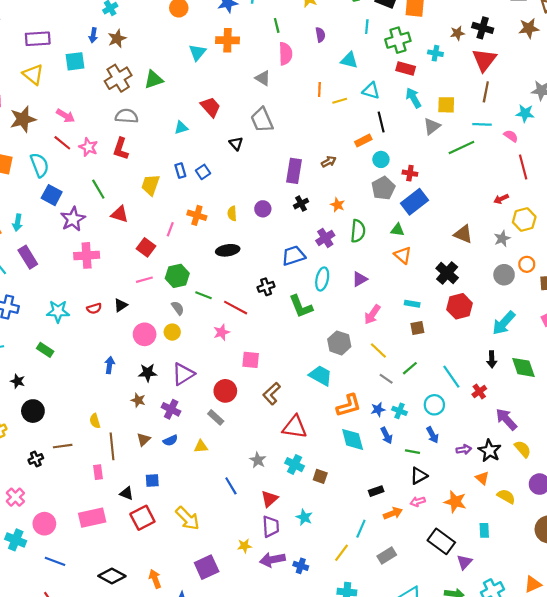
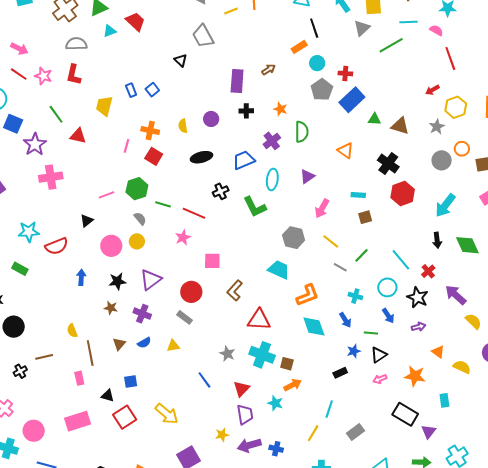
yellow line: (340, 101) -> (231, 11), moved
red trapezoid: (211, 107) -> (135, 21), moved
cyan triangle: (181, 128) -> (110, 31), moved
black cross: (301, 204) -> (246, 111), turned 32
green triangle: (397, 230) -> (375, 119), moved
red square: (146, 247) -> (154, 156), moved
black ellipse: (228, 250) -> (201, 157), moved
red semicircle: (94, 308) -> (57, 246), moved, size x1.6
blue star: (378, 409) -> (354, 351), moved
black star: (490, 451) -> (418, 297), moved
cyan cross: (295, 465) -> (262, 355), size x1.4
orange arrow: (393, 513) -> (293, 385), moved

